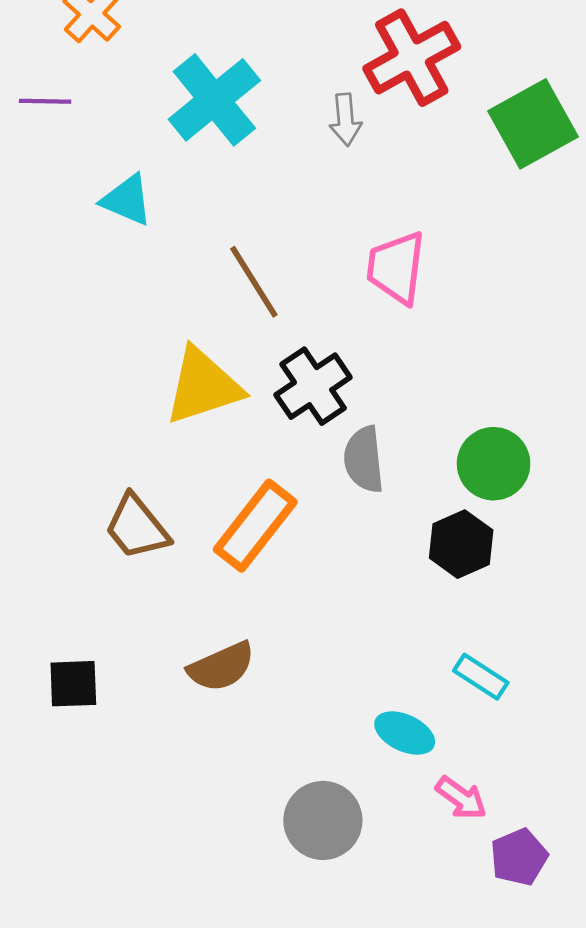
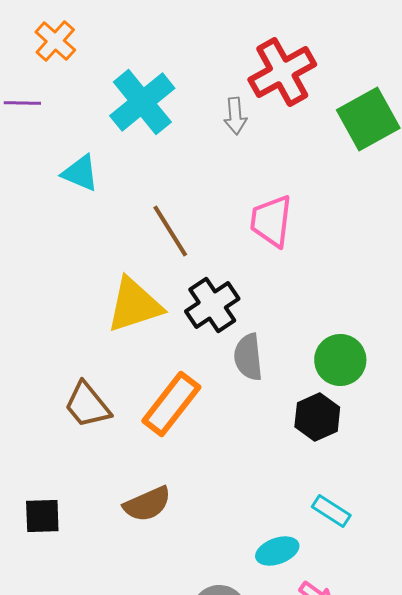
cyan ellipse: (405, 733) -> (277, 551), turned -45

